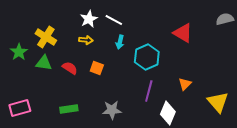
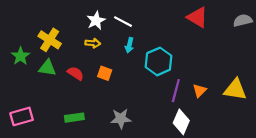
red triangle: (183, 33) -> (197, 17), moved
purple line: (149, 91) -> (176, 91), moved
yellow triangle: (218, 102) -> (235, 89), moved, turned -40

